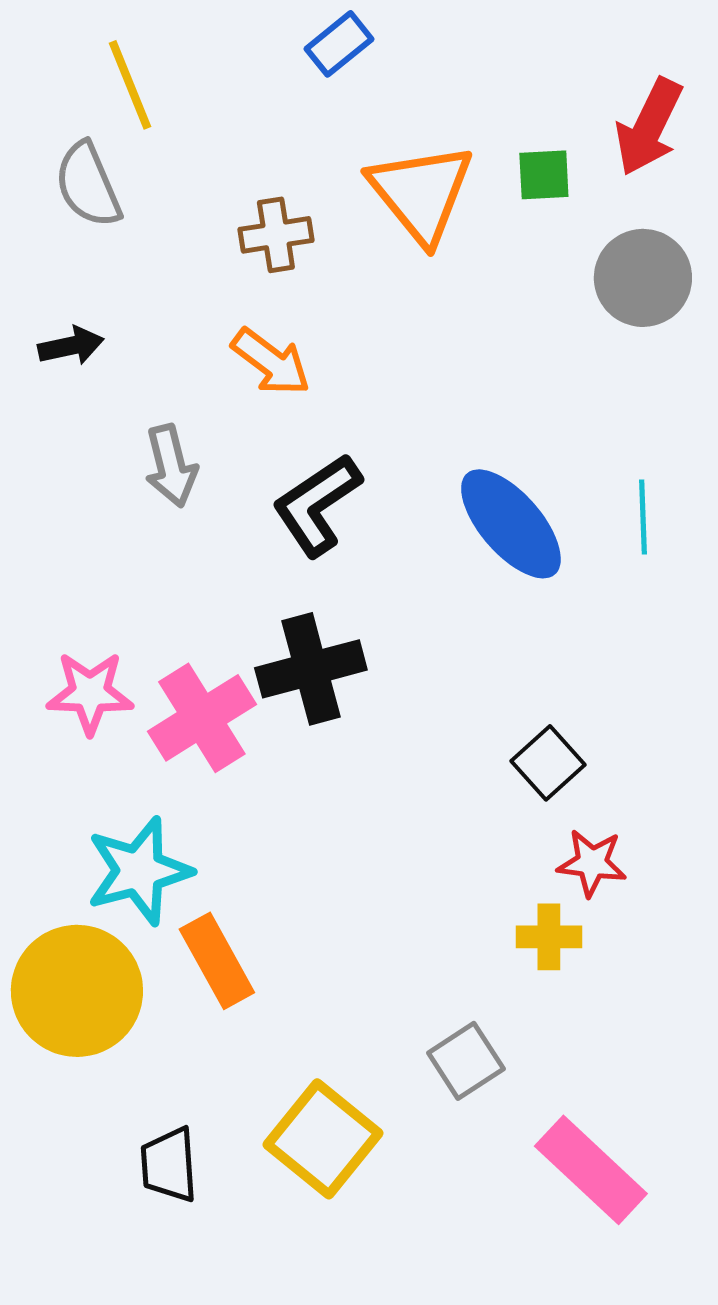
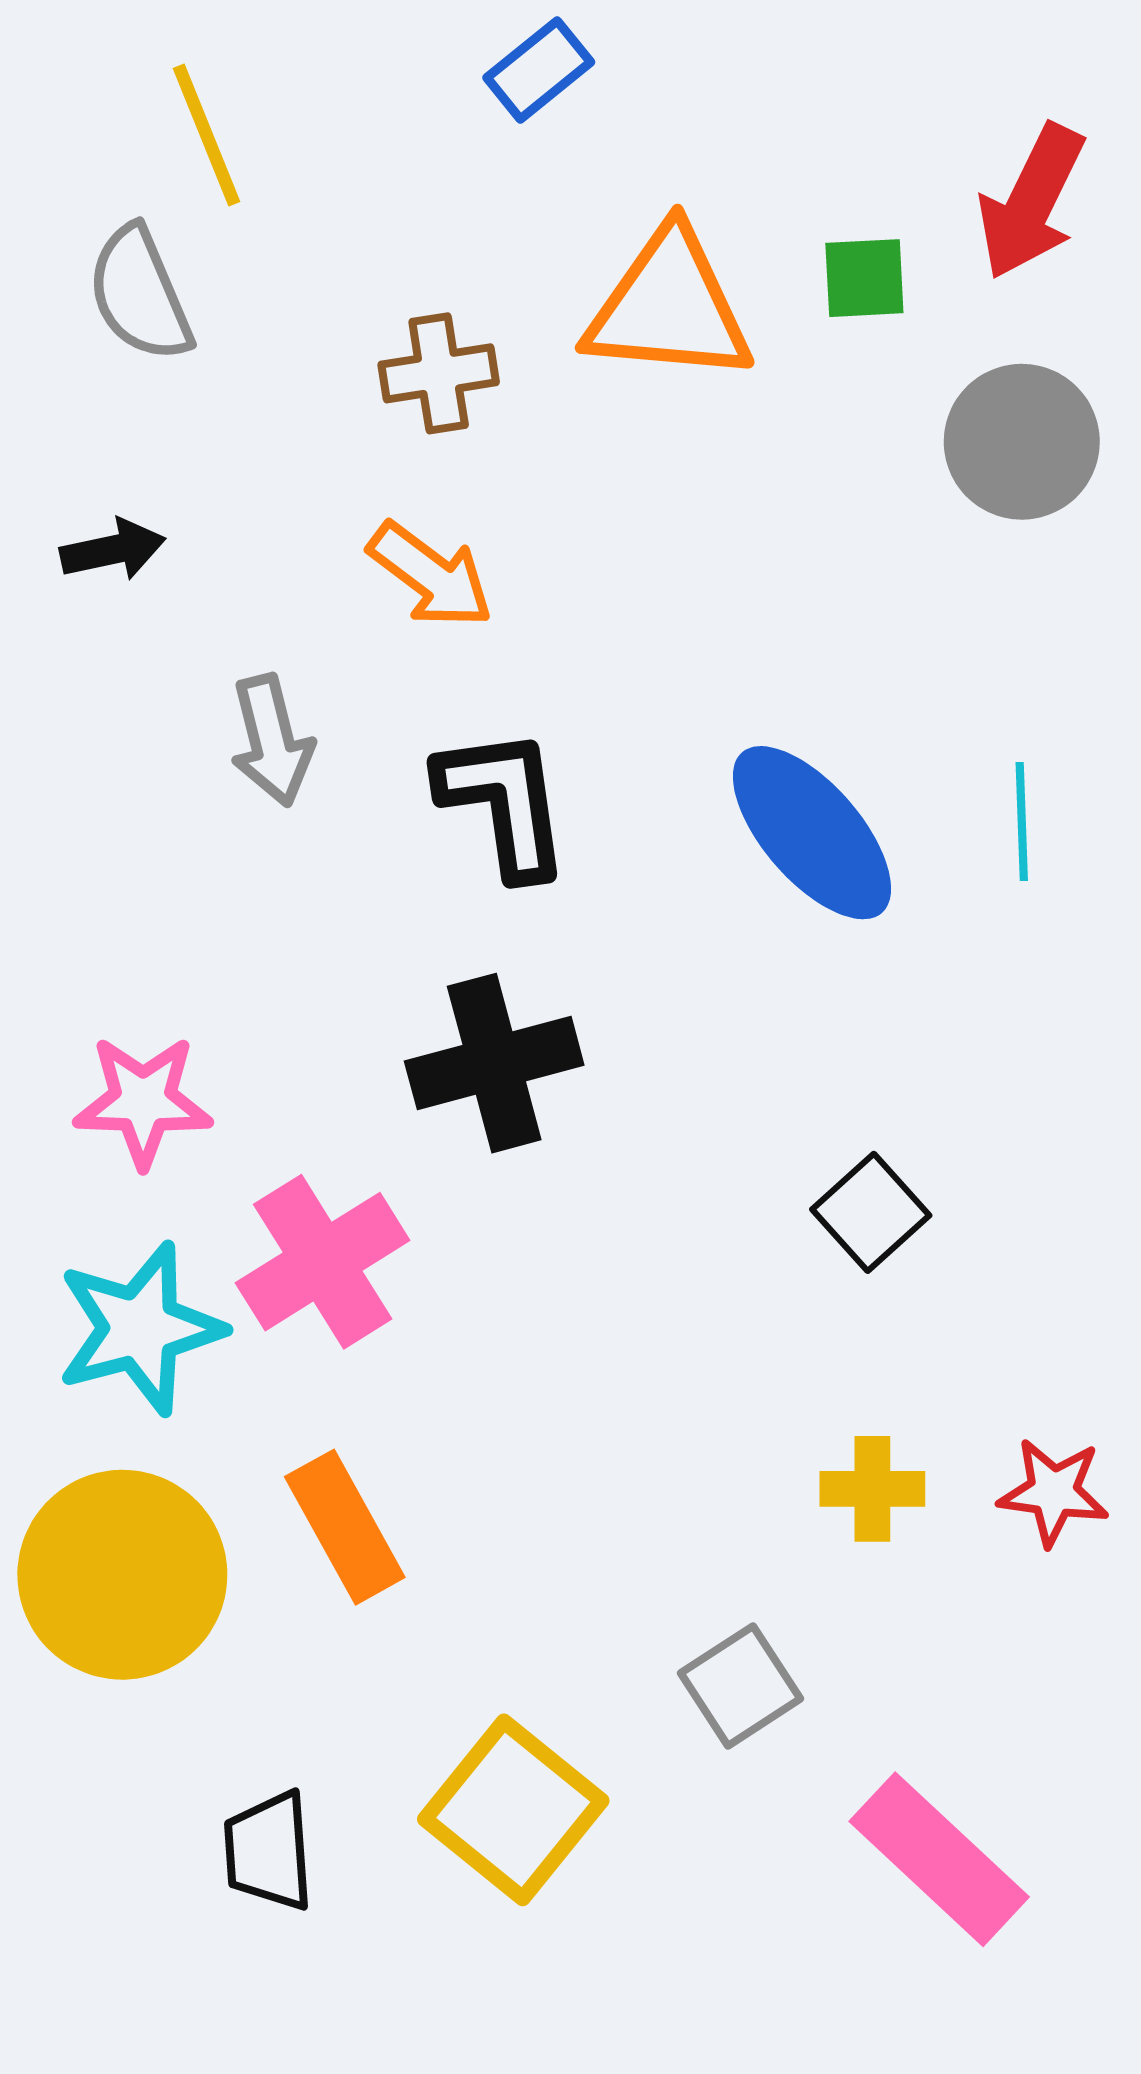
orange triangle: (421, 193) -> (669, 307), turned -46
black L-shape: (317, 505) -> (504, 802), turned 116
pink cross: (202, 718) -> (323, 1262), moved
red star: (592, 863) -> (1054, 1492), moved
cyan star: (139, 871) -> (140, 1328), moved

